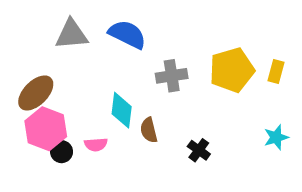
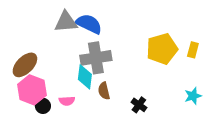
gray triangle: (72, 34) -> (66, 22), moved
gray cross: (172, 76) -> (96, 58), moved, size x1.4

